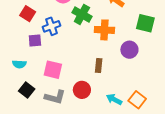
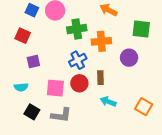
green cross: (82, 14) -> (77, 29), turned -30
blue cross: (51, 26) -> (78, 60), moved
red circle: (82, 90) -> (79, 83), moved
cyan arrow: (114, 99) -> (108, 102), moved

